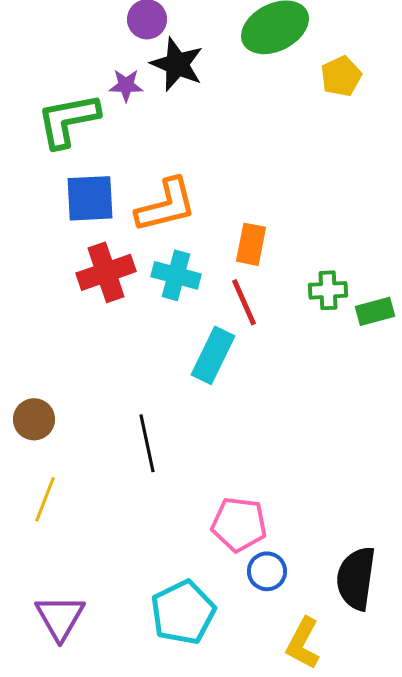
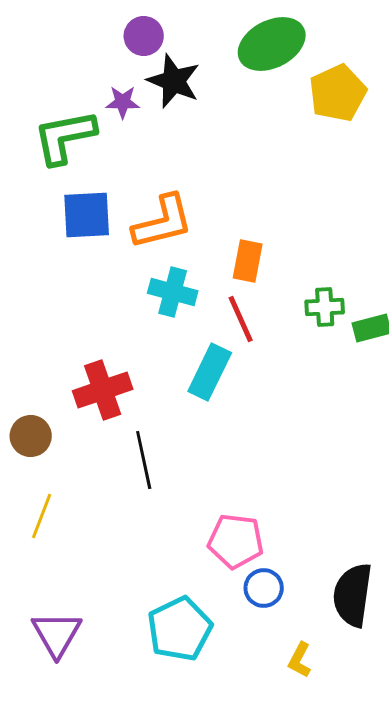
yellow pentagon: (341, 76) -> (338, 93), size x1.4
red cross: (106, 272) -> (103, 390), moved
yellow L-shape: (303, 643) -> (300, 660), size x0.7

